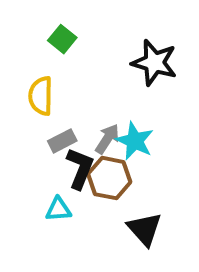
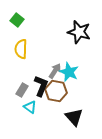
green square: (62, 39) -> (17, 20), moved
gray rectangle: (62, 141) -> (22, 90), moved, turned -32
cyan triangle: (58, 209) -> (30, 107), turned 40

